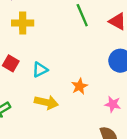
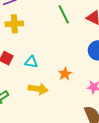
cyan triangle: (40, 70) -> (31, 62), turned 40

